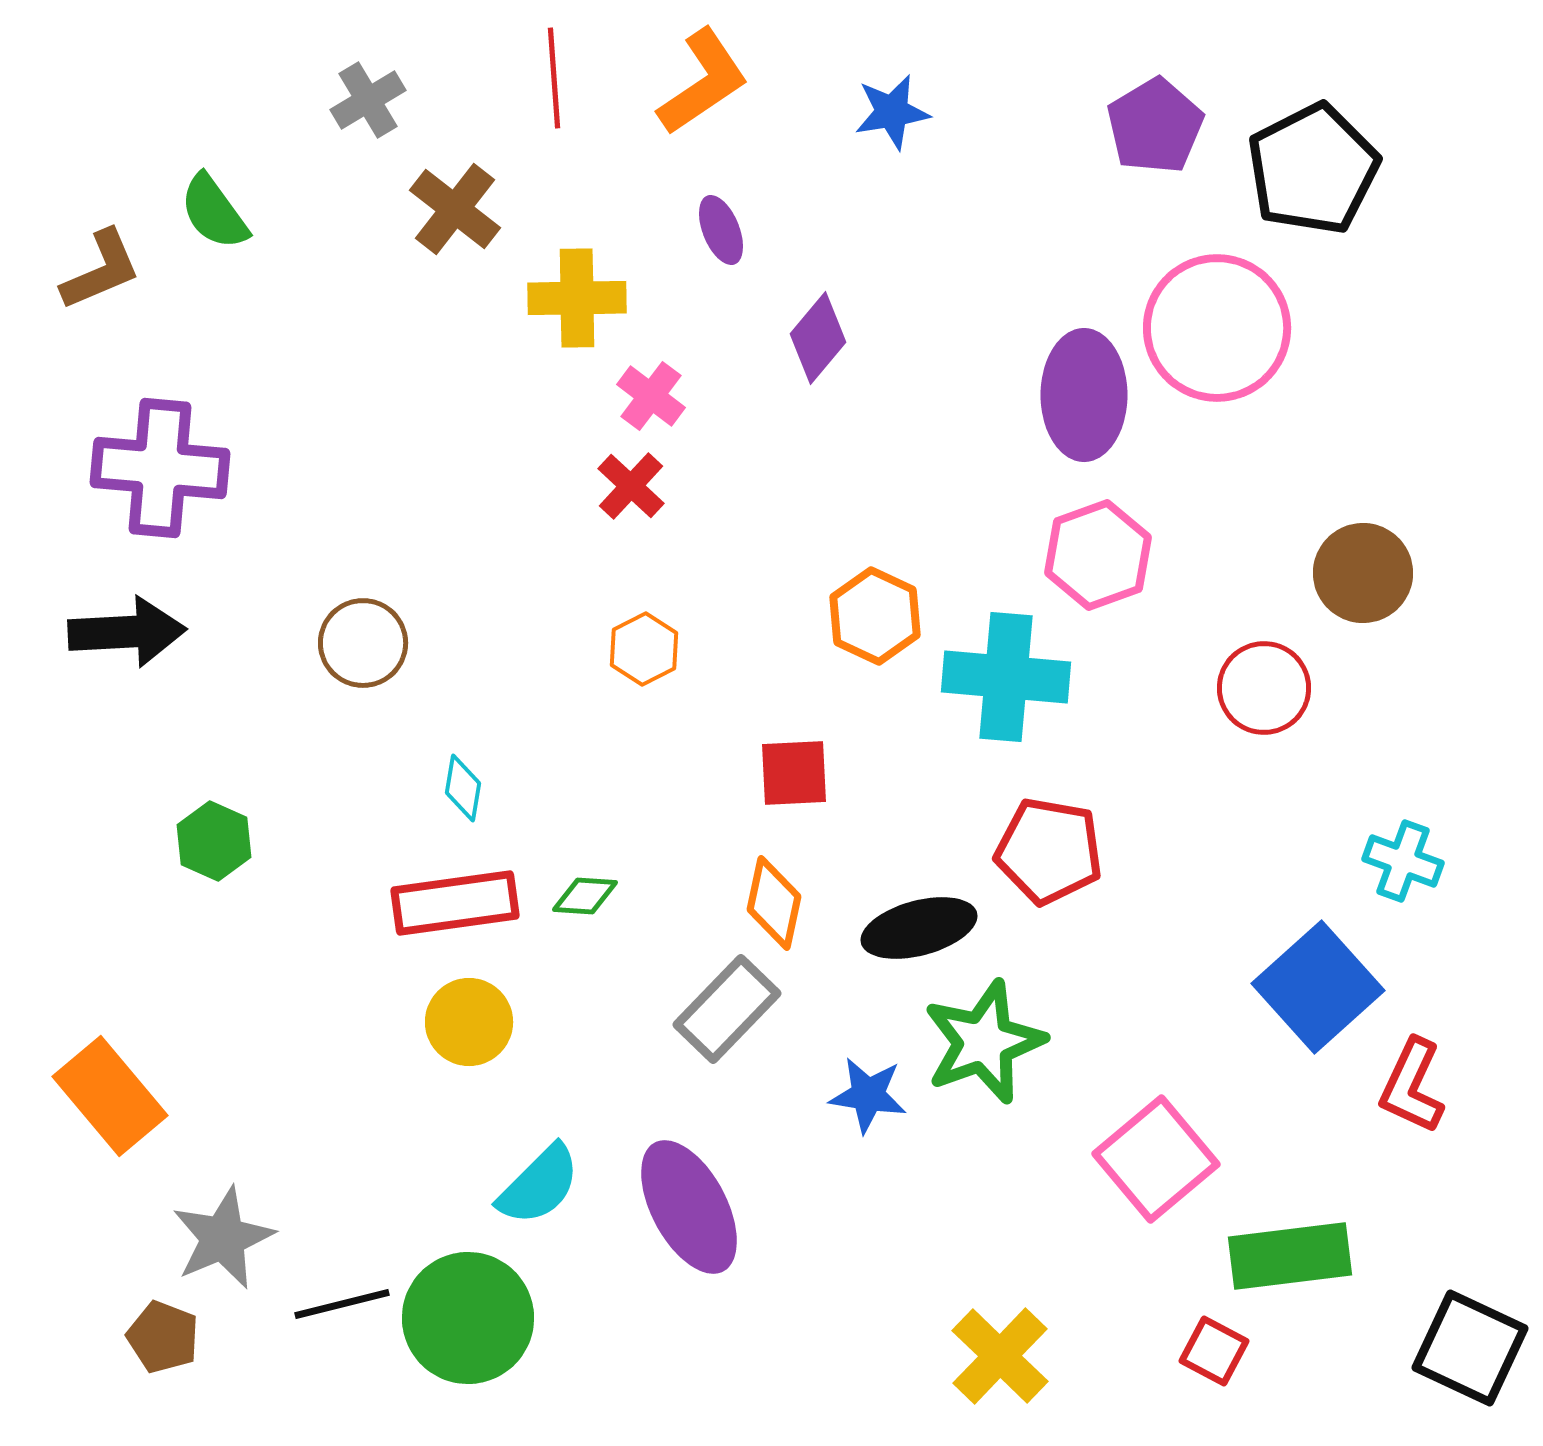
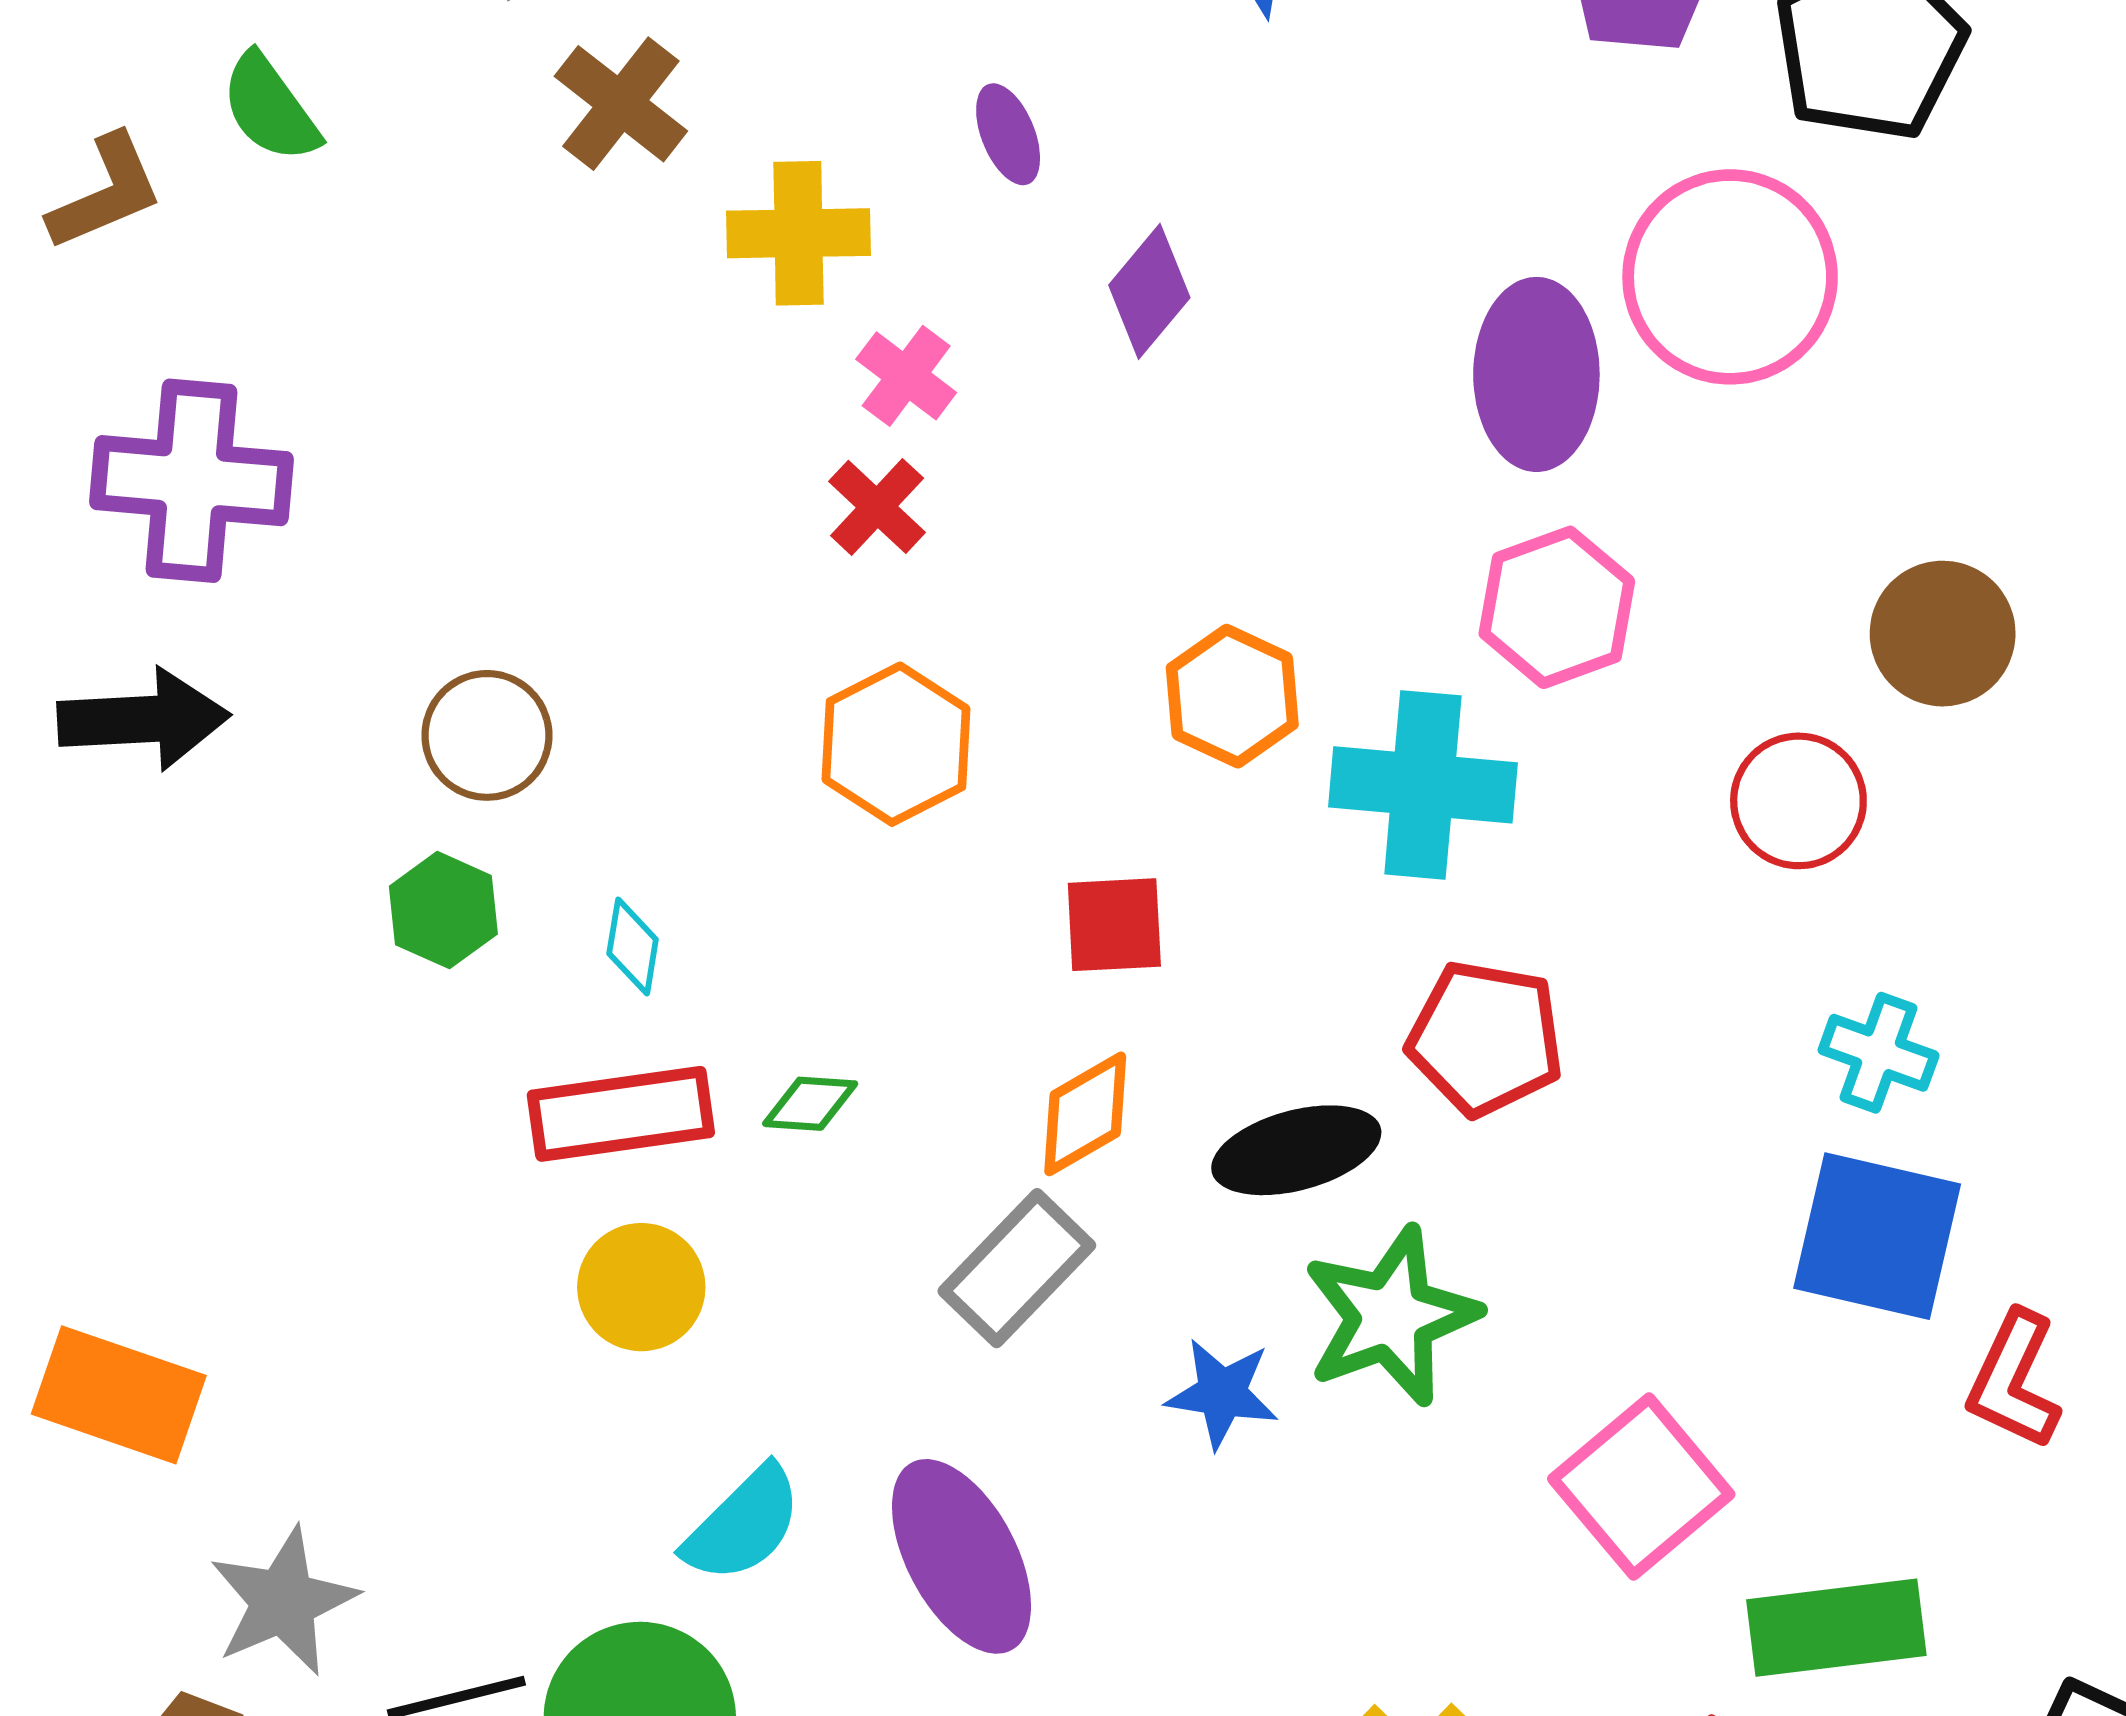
orange hexagon: (644, 649) -> (896, 744), size x1.5
green hexagon: (214, 841) -> (443, 910), moved
cyan cross: (1403, 861) -> (1879, 1053), moved
orange diamond: (774, 903) -> (1085, 1114), turned 48
blue square: (1318, 987) -> (1877, 1236), turned -35
orange rectangle: (110, 1096) -> (119, 1395), turned -31

